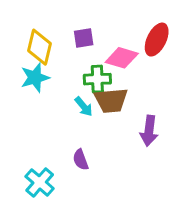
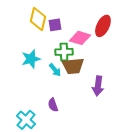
yellow diamond: (40, 47) -> (38, 19), moved
cyan star: (35, 78) -> (31, 59), moved

